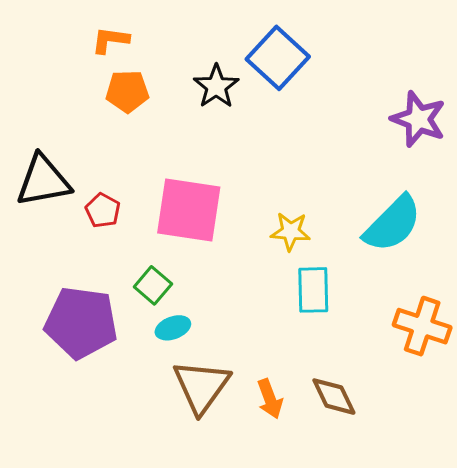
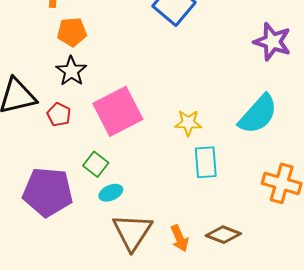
black star: (216, 86) -> (71, 71), moved
pink square: (189, 210) -> (118, 111), turned -33
brown diamond: (334, 397) -> (223, 235), turned -40

